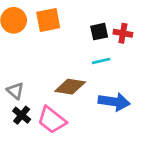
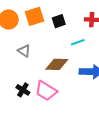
black square: (99, 32) -> (59, 21), moved
gray triangle: (15, 91) -> (24, 51), moved

